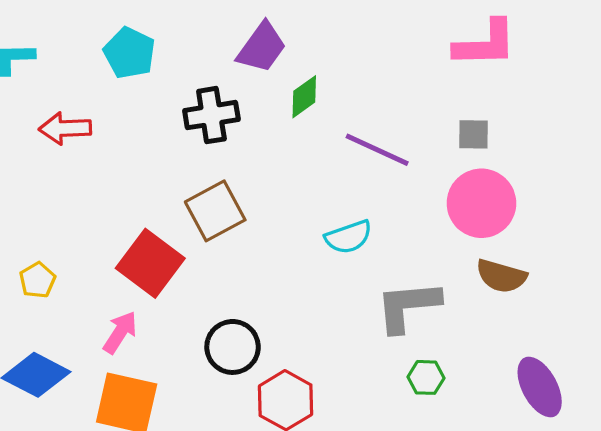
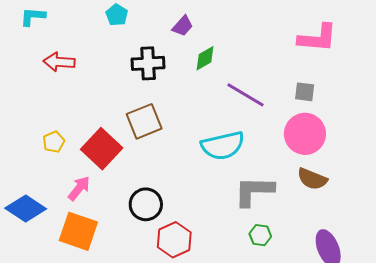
purple trapezoid: (262, 47) -> (183, 26), size x0.7
cyan pentagon: (129, 53) -> (117, 15), moved, size x0.7
cyan semicircle: (349, 237) -> (223, 146), size x1.5
yellow pentagon: (37, 280) -> (54, 142), moved

